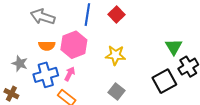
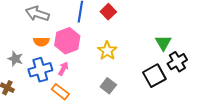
yellow star: (115, 55) -> (107, 51), turned 30

